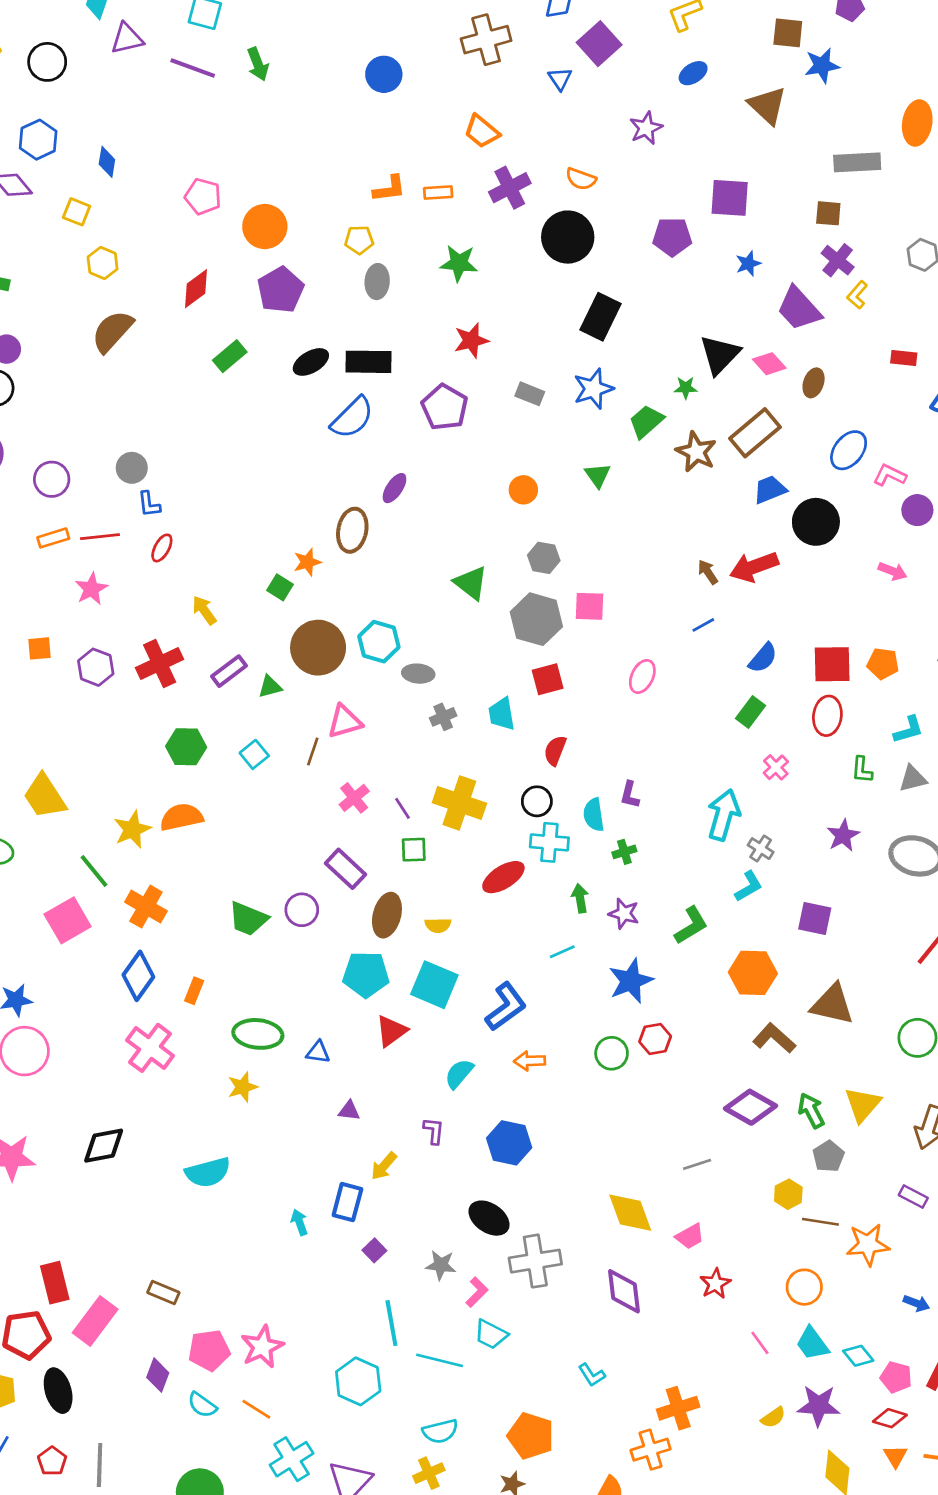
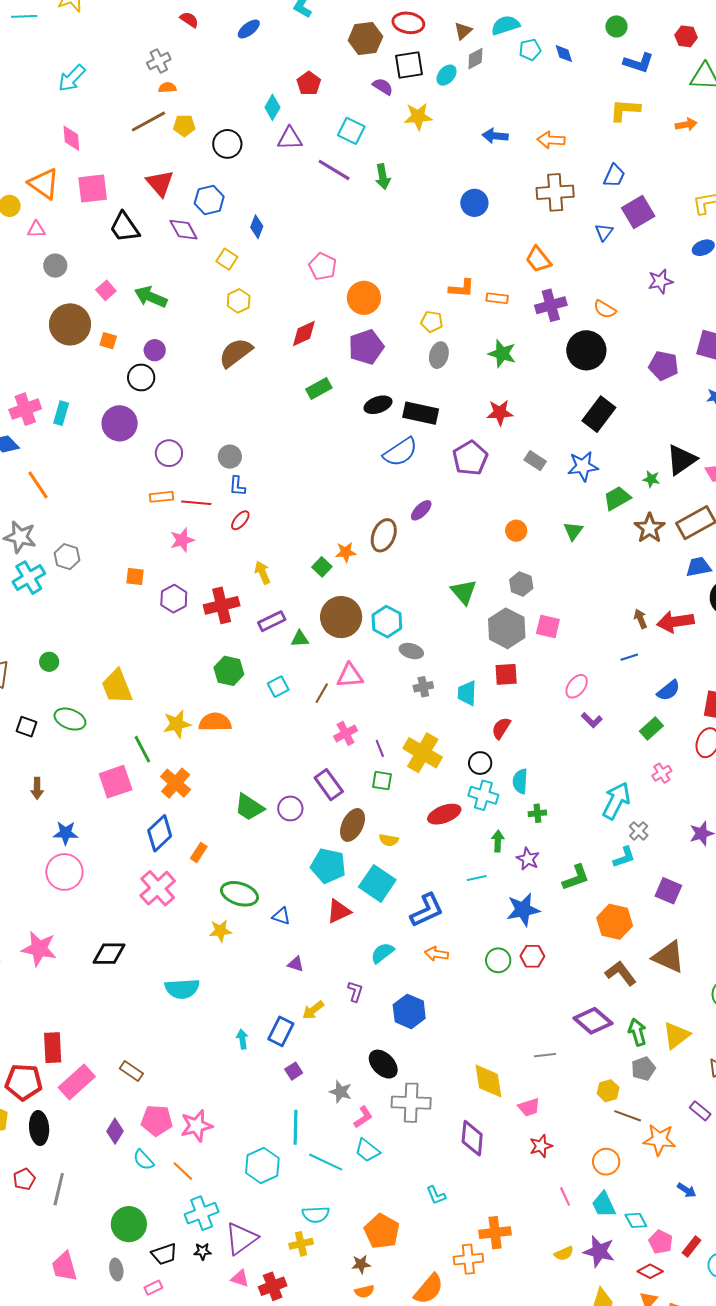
purple L-shape: (630, 795) -> (592, 720), moved, turned -70

